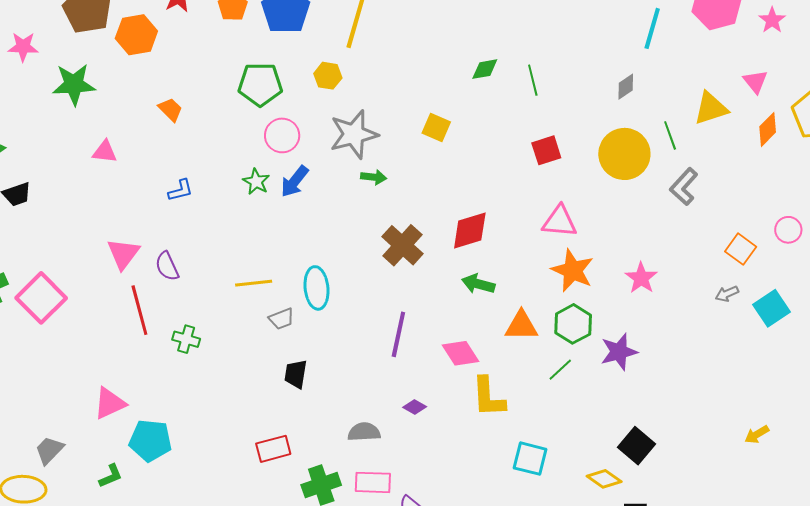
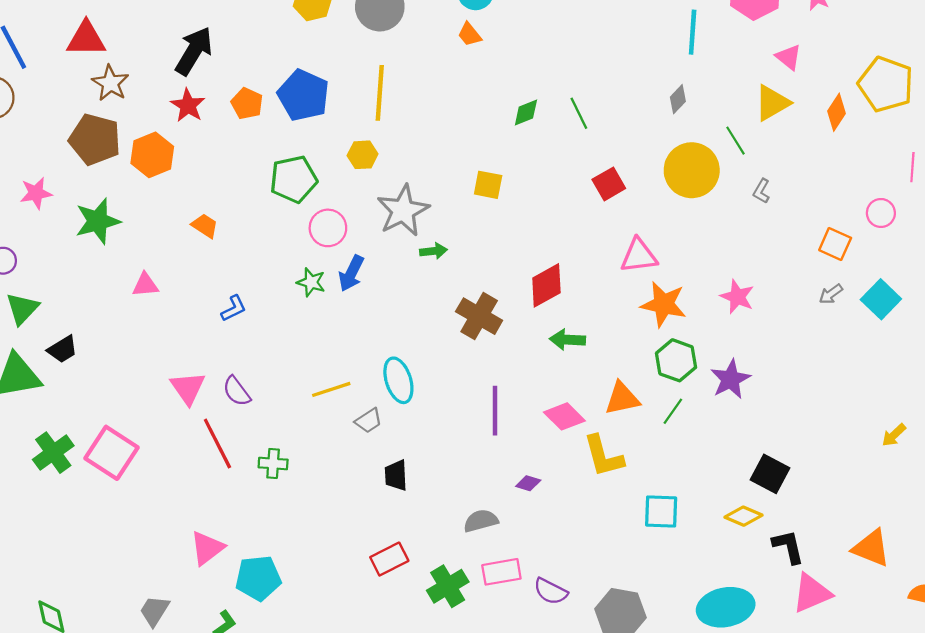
pink triangle: (755, 82) -> (789, 57), moved
gray L-shape: (684, 187) -> (761, 191), size x0.6
orange triangle: (521, 326) -> (622, 398), moved

